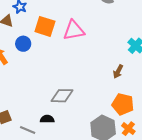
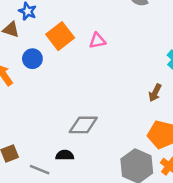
orange square: (45, 26) -> (60, 36), turned 35
pink triangle: (74, 30) -> (97, 41), size x0.6

